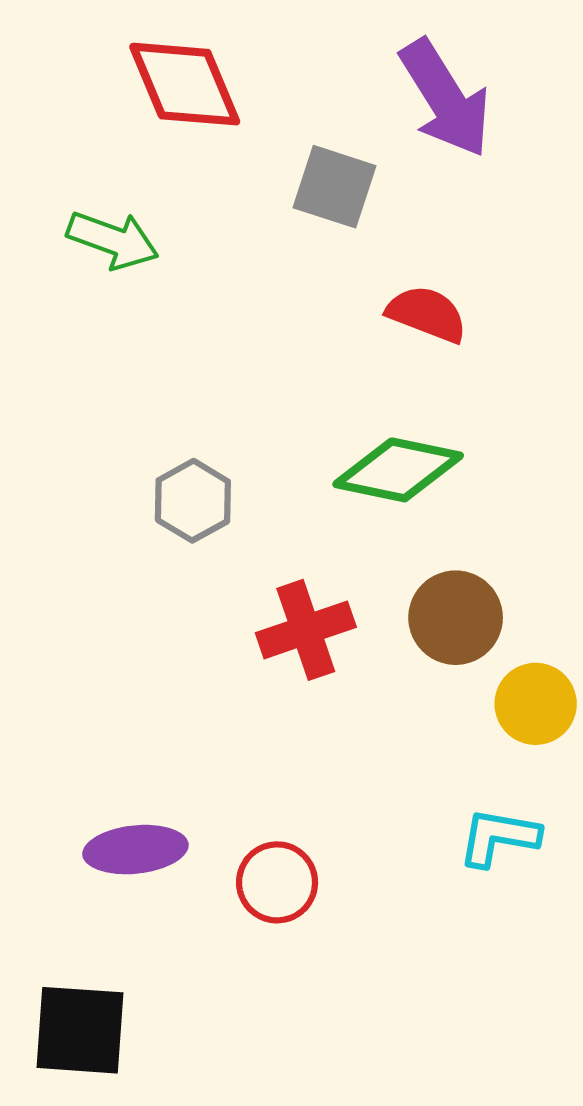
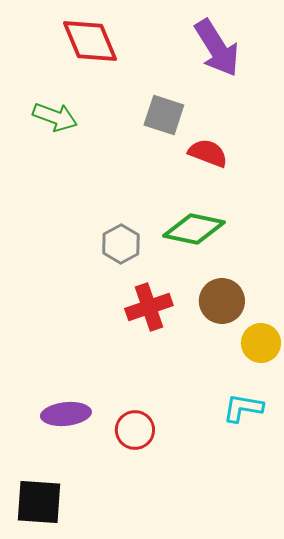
gray square: (335, 187) -> (164, 115), moved
gray hexagon: (193, 501) -> (121, 244), moved

